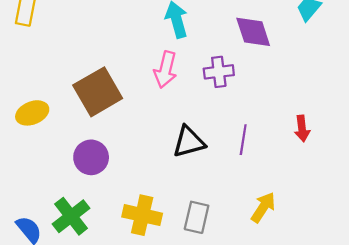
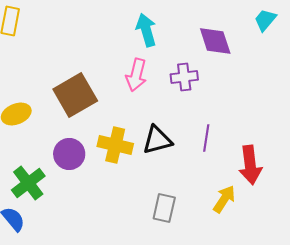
red arrow: (302, 128) -> (250, 165), moved, size x1.6
yellow cross: (142, 215) -> (115, 145), moved
green cross: (71, 216) -> (28, 183), moved

